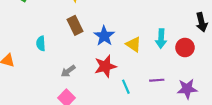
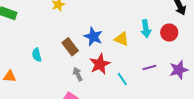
brown rectangle: (75, 25) -> (70, 47), moved
gray arrow: (68, 71) -> (78, 74), moved, turned 112

